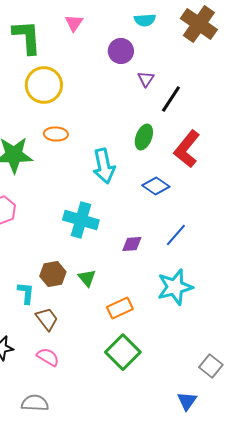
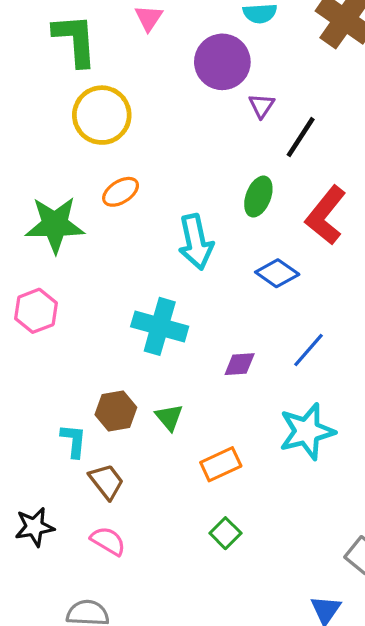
purple circle: (121, 51) -> (222, 62), size x1.4
orange ellipse: (56, 134) -> (121, 192), turned -35
green square: (123, 352) -> (225, 533), size x0.6

